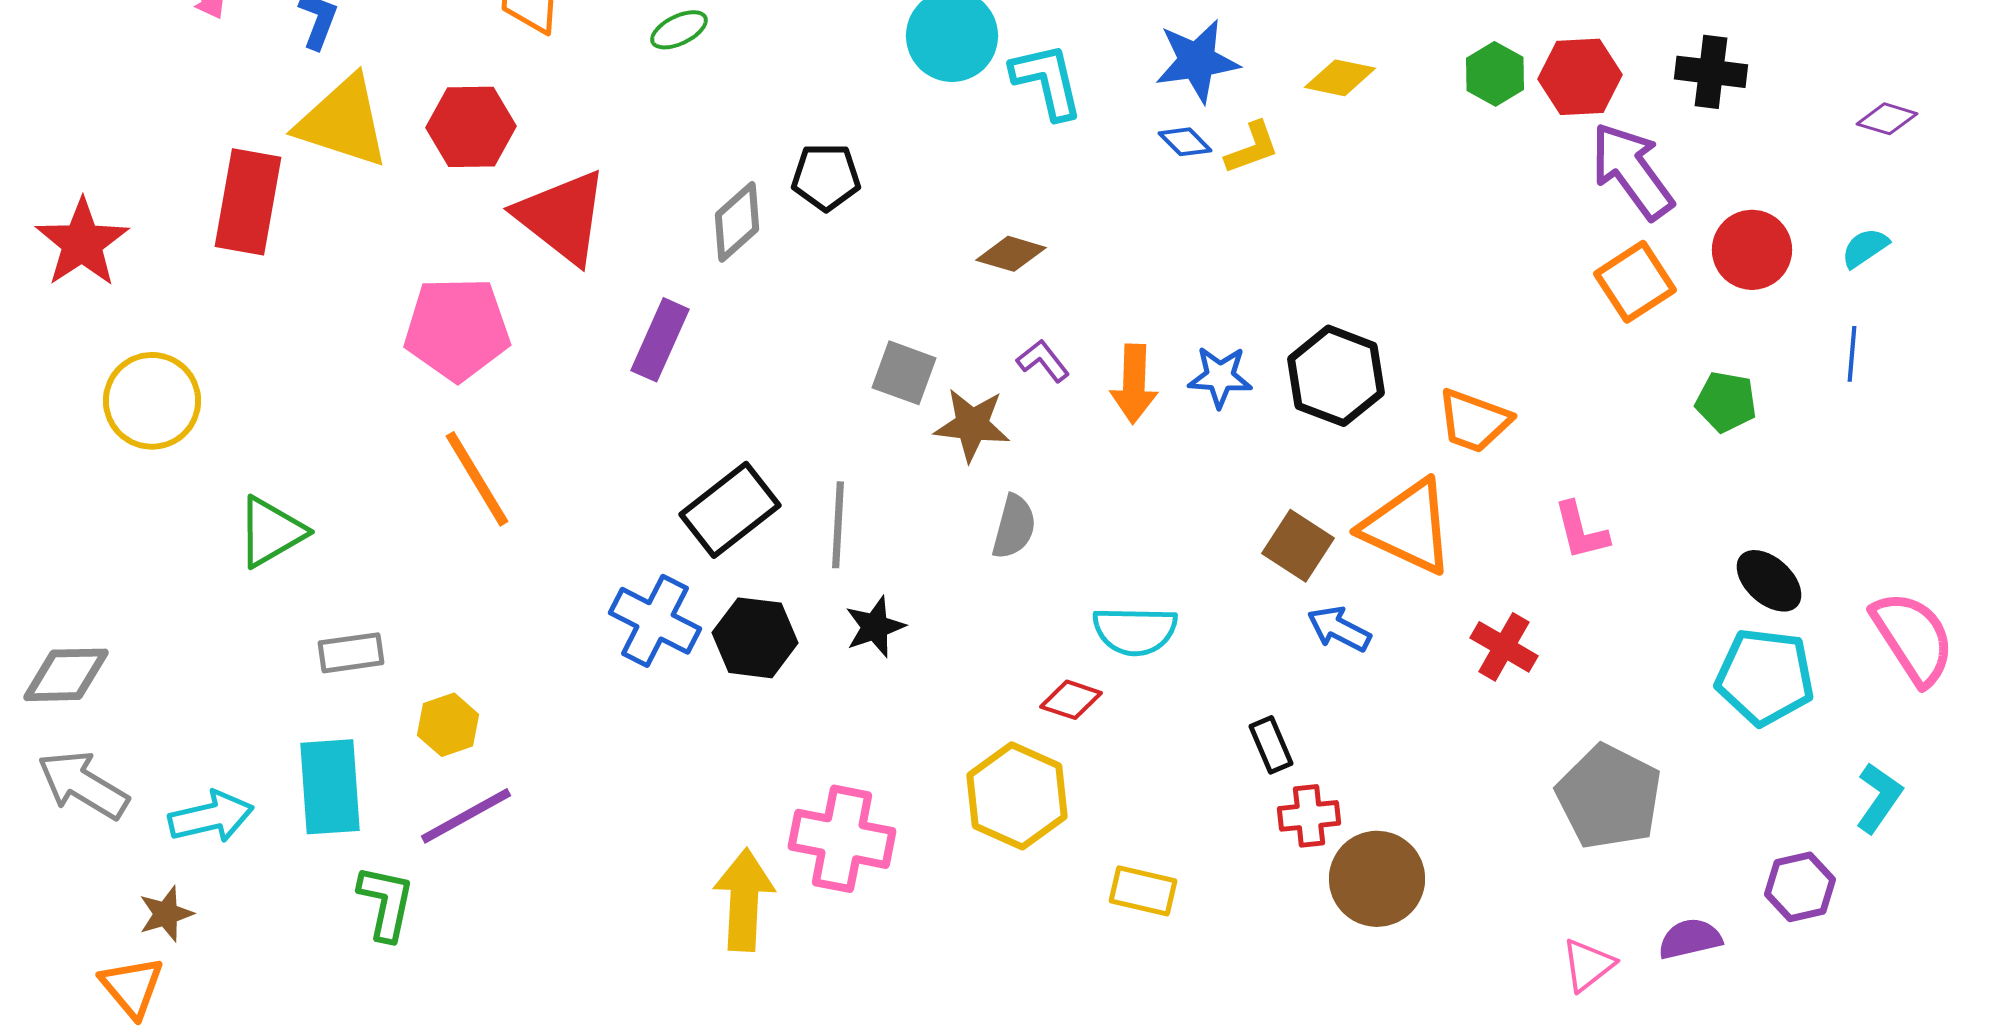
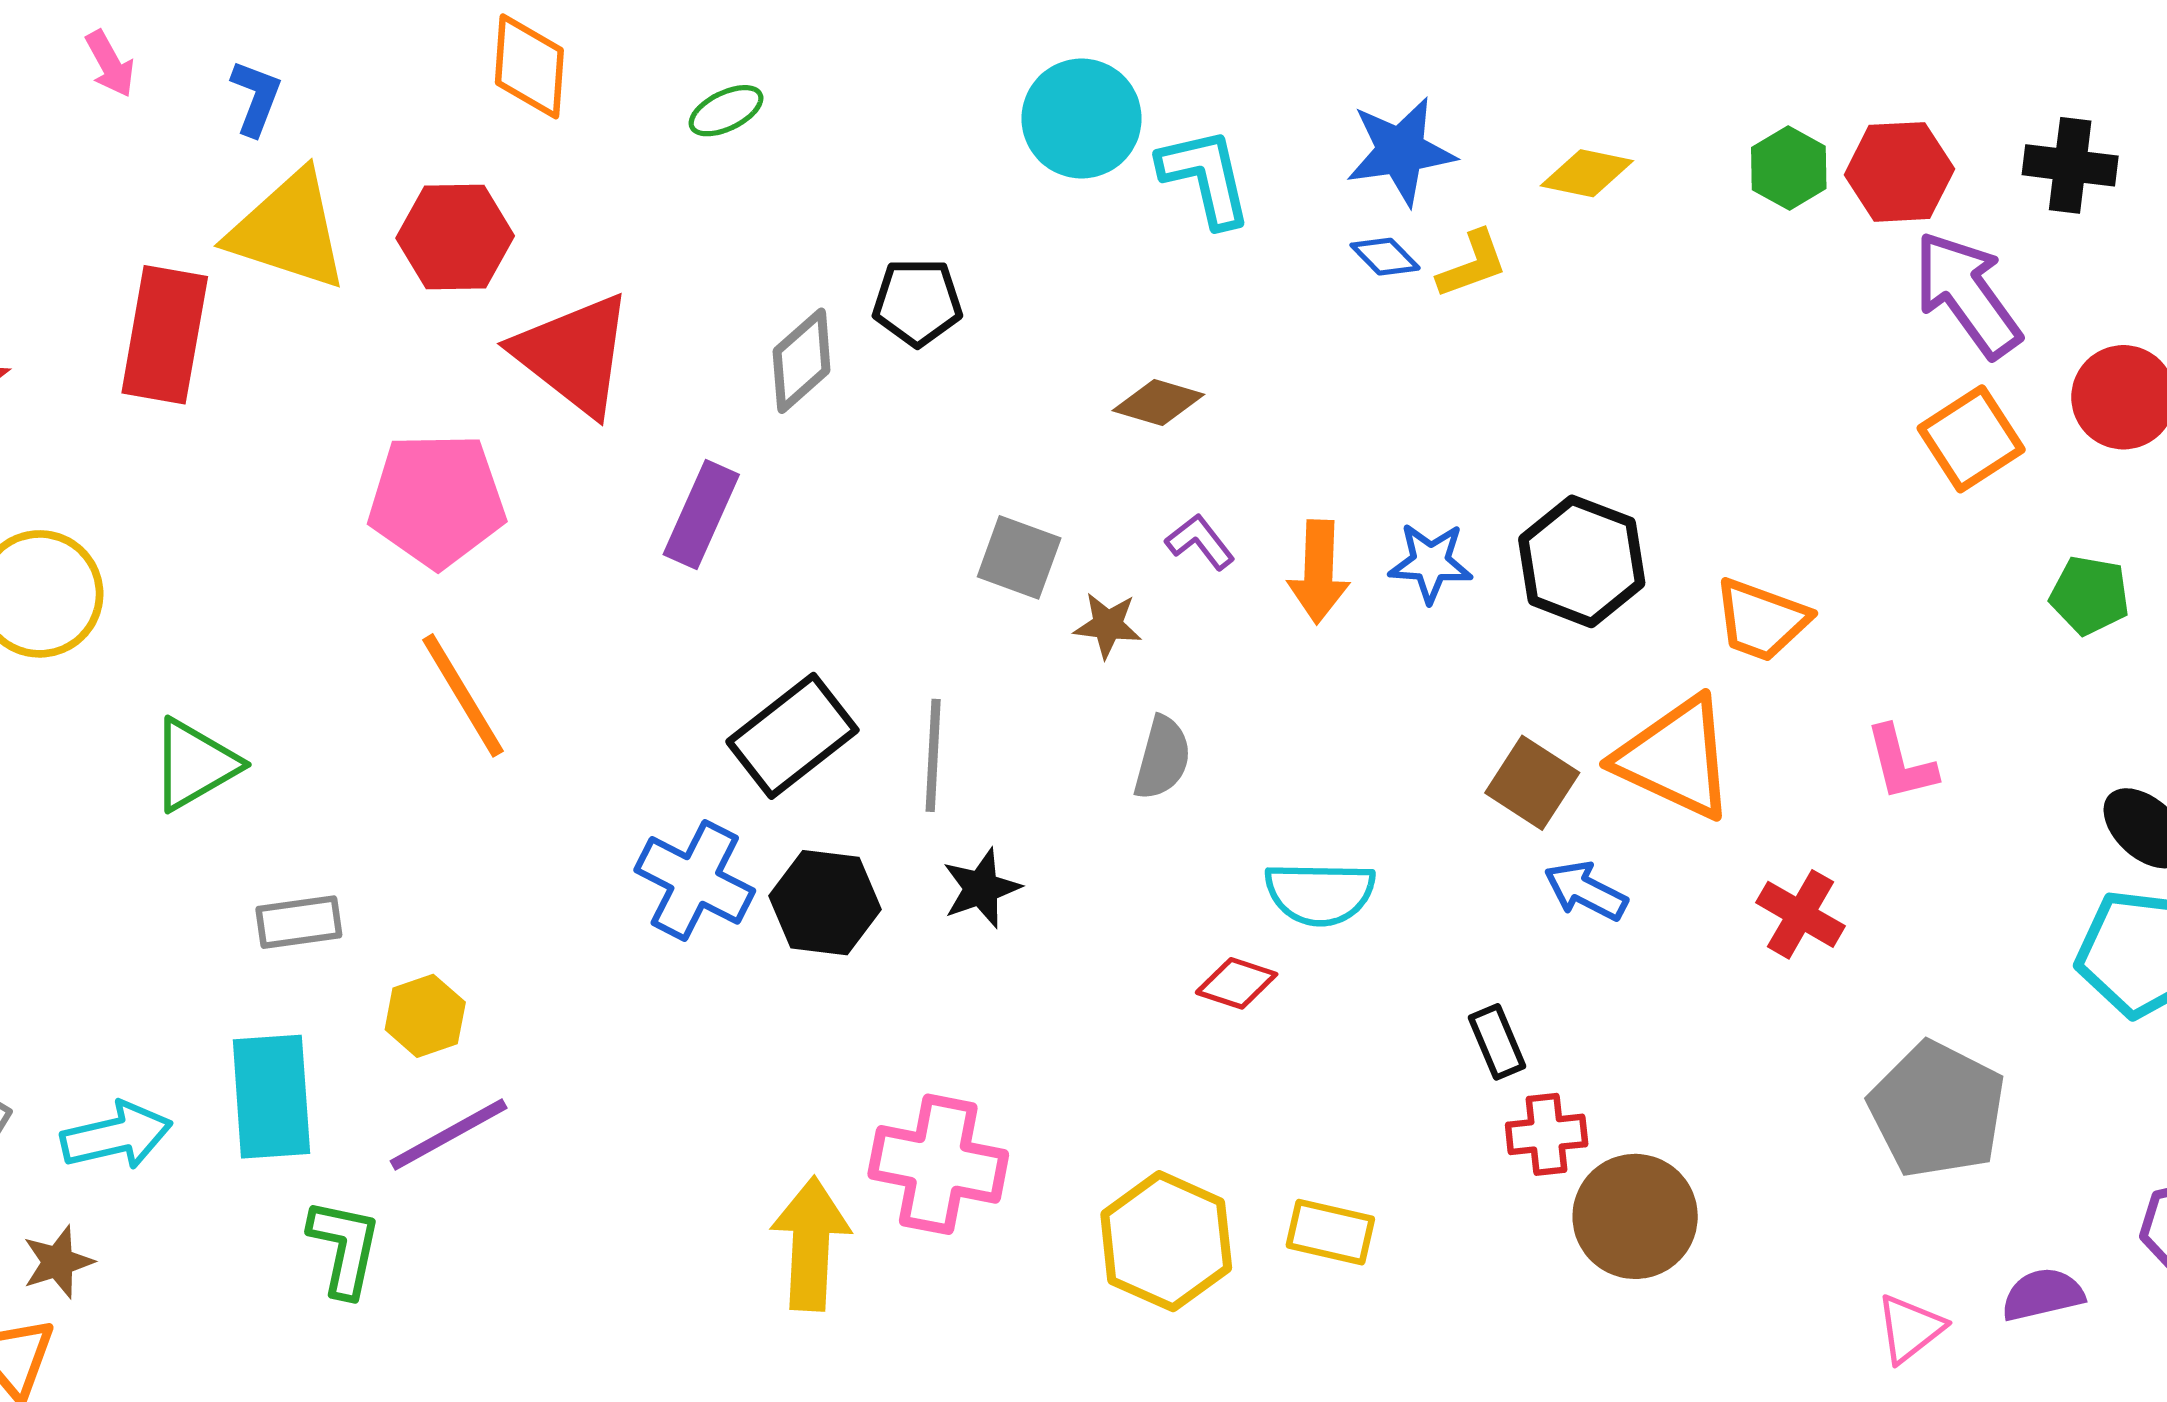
brown star: (972, 425) -> (1108, 625), size x0.7
yellow hexagon: (1017, 796) -> (1166, 1241), moved

